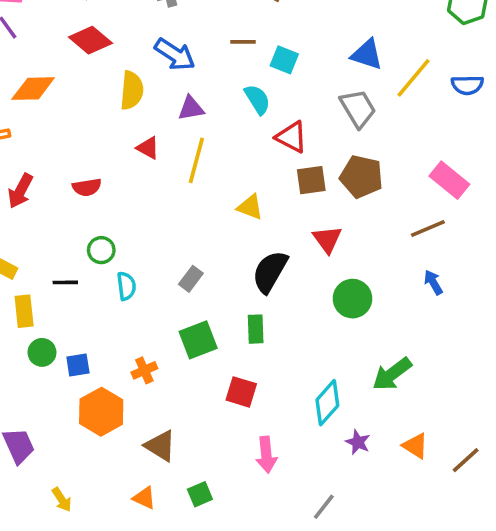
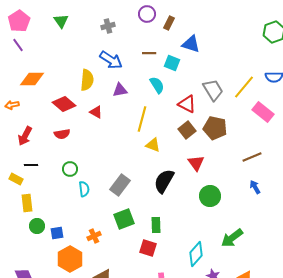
red diamond: (90, 40) -> (64, 104), moved
blue triangle: (367, 54) -> (191, 44), moved
yellow line: (414, 78) -> (244, 87), moved
red triangle: (291, 137) -> (187, 104), moved
yellow line: (196, 160) -> (142, 119), moved
brown square: (311, 180) -> (187, 130), turned -30
pink rectangle: (449, 180) -> (263, 112), moved
gray rectangle: (191, 279) -> (120, 185), size x1.5
black line: (65, 282) -> (31, 165), moved
green rectangle: (256, 329) -> (156, 225), moved

